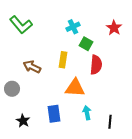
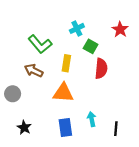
green L-shape: (21, 25) -> (40, 44), moved
orange triangle: (75, 88) -> (63, 93), moved
blue rectangle: (54, 114) -> (65, 128), moved

